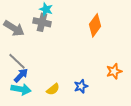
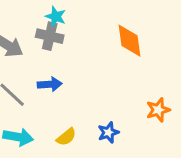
orange diamond: (95, 25) -> (129, 41), turned -45
blue arrow: (21, 75) -> (50, 84), moved, turned 42

